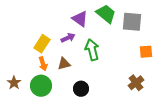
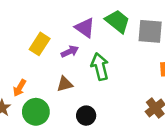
yellow rectangle: (42, 44) -> (40, 44), moved
orange arrow: (43, 64) -> (20, 88), moved, turned 48

